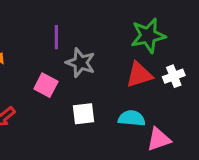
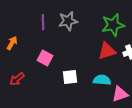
purple line: (56, 37) -> (43, 22), moved
gray star: (81, 63) -> (68, 21), moved, turned -30

